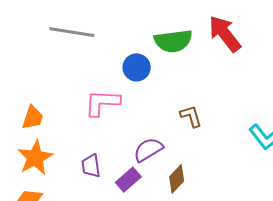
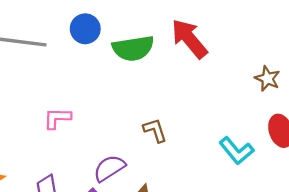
blue circle: (137, 67) -> (85, 29), moved
pink L-shape: (102, 103) -> (57, 118), size x0.7

